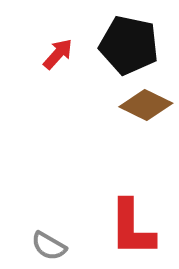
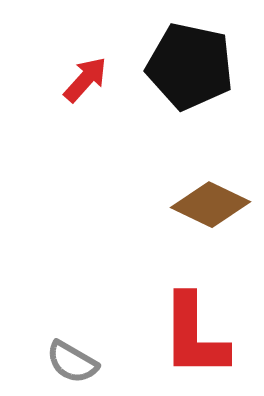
brown diamond: (146, 105) -> (211, 205), moved

